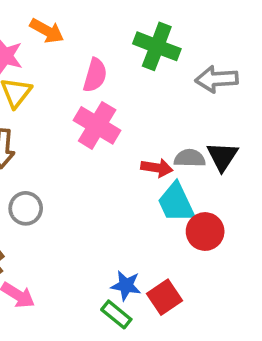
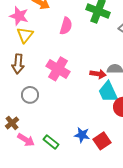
pink cross: (97, 125) -> (58, 69), moved
green rectangle: (116, 314) -> (51, 142), moved

